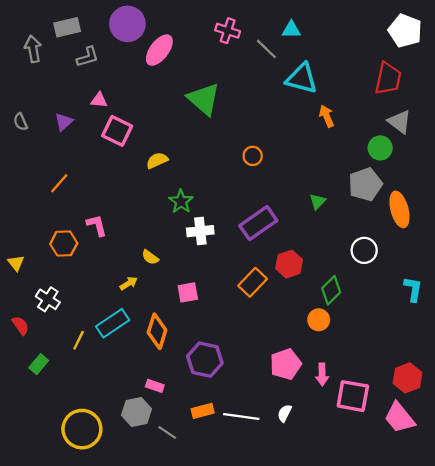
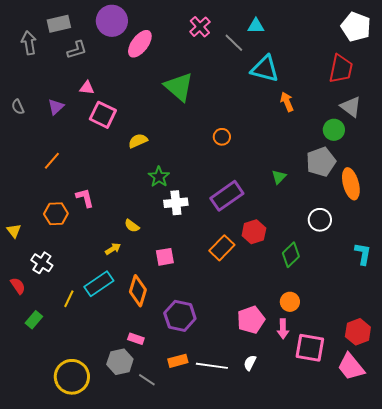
pink cross: (228, 31) -> (200, 27), turned 30
orange circle: (319, 320) -> (290, 302), moved

